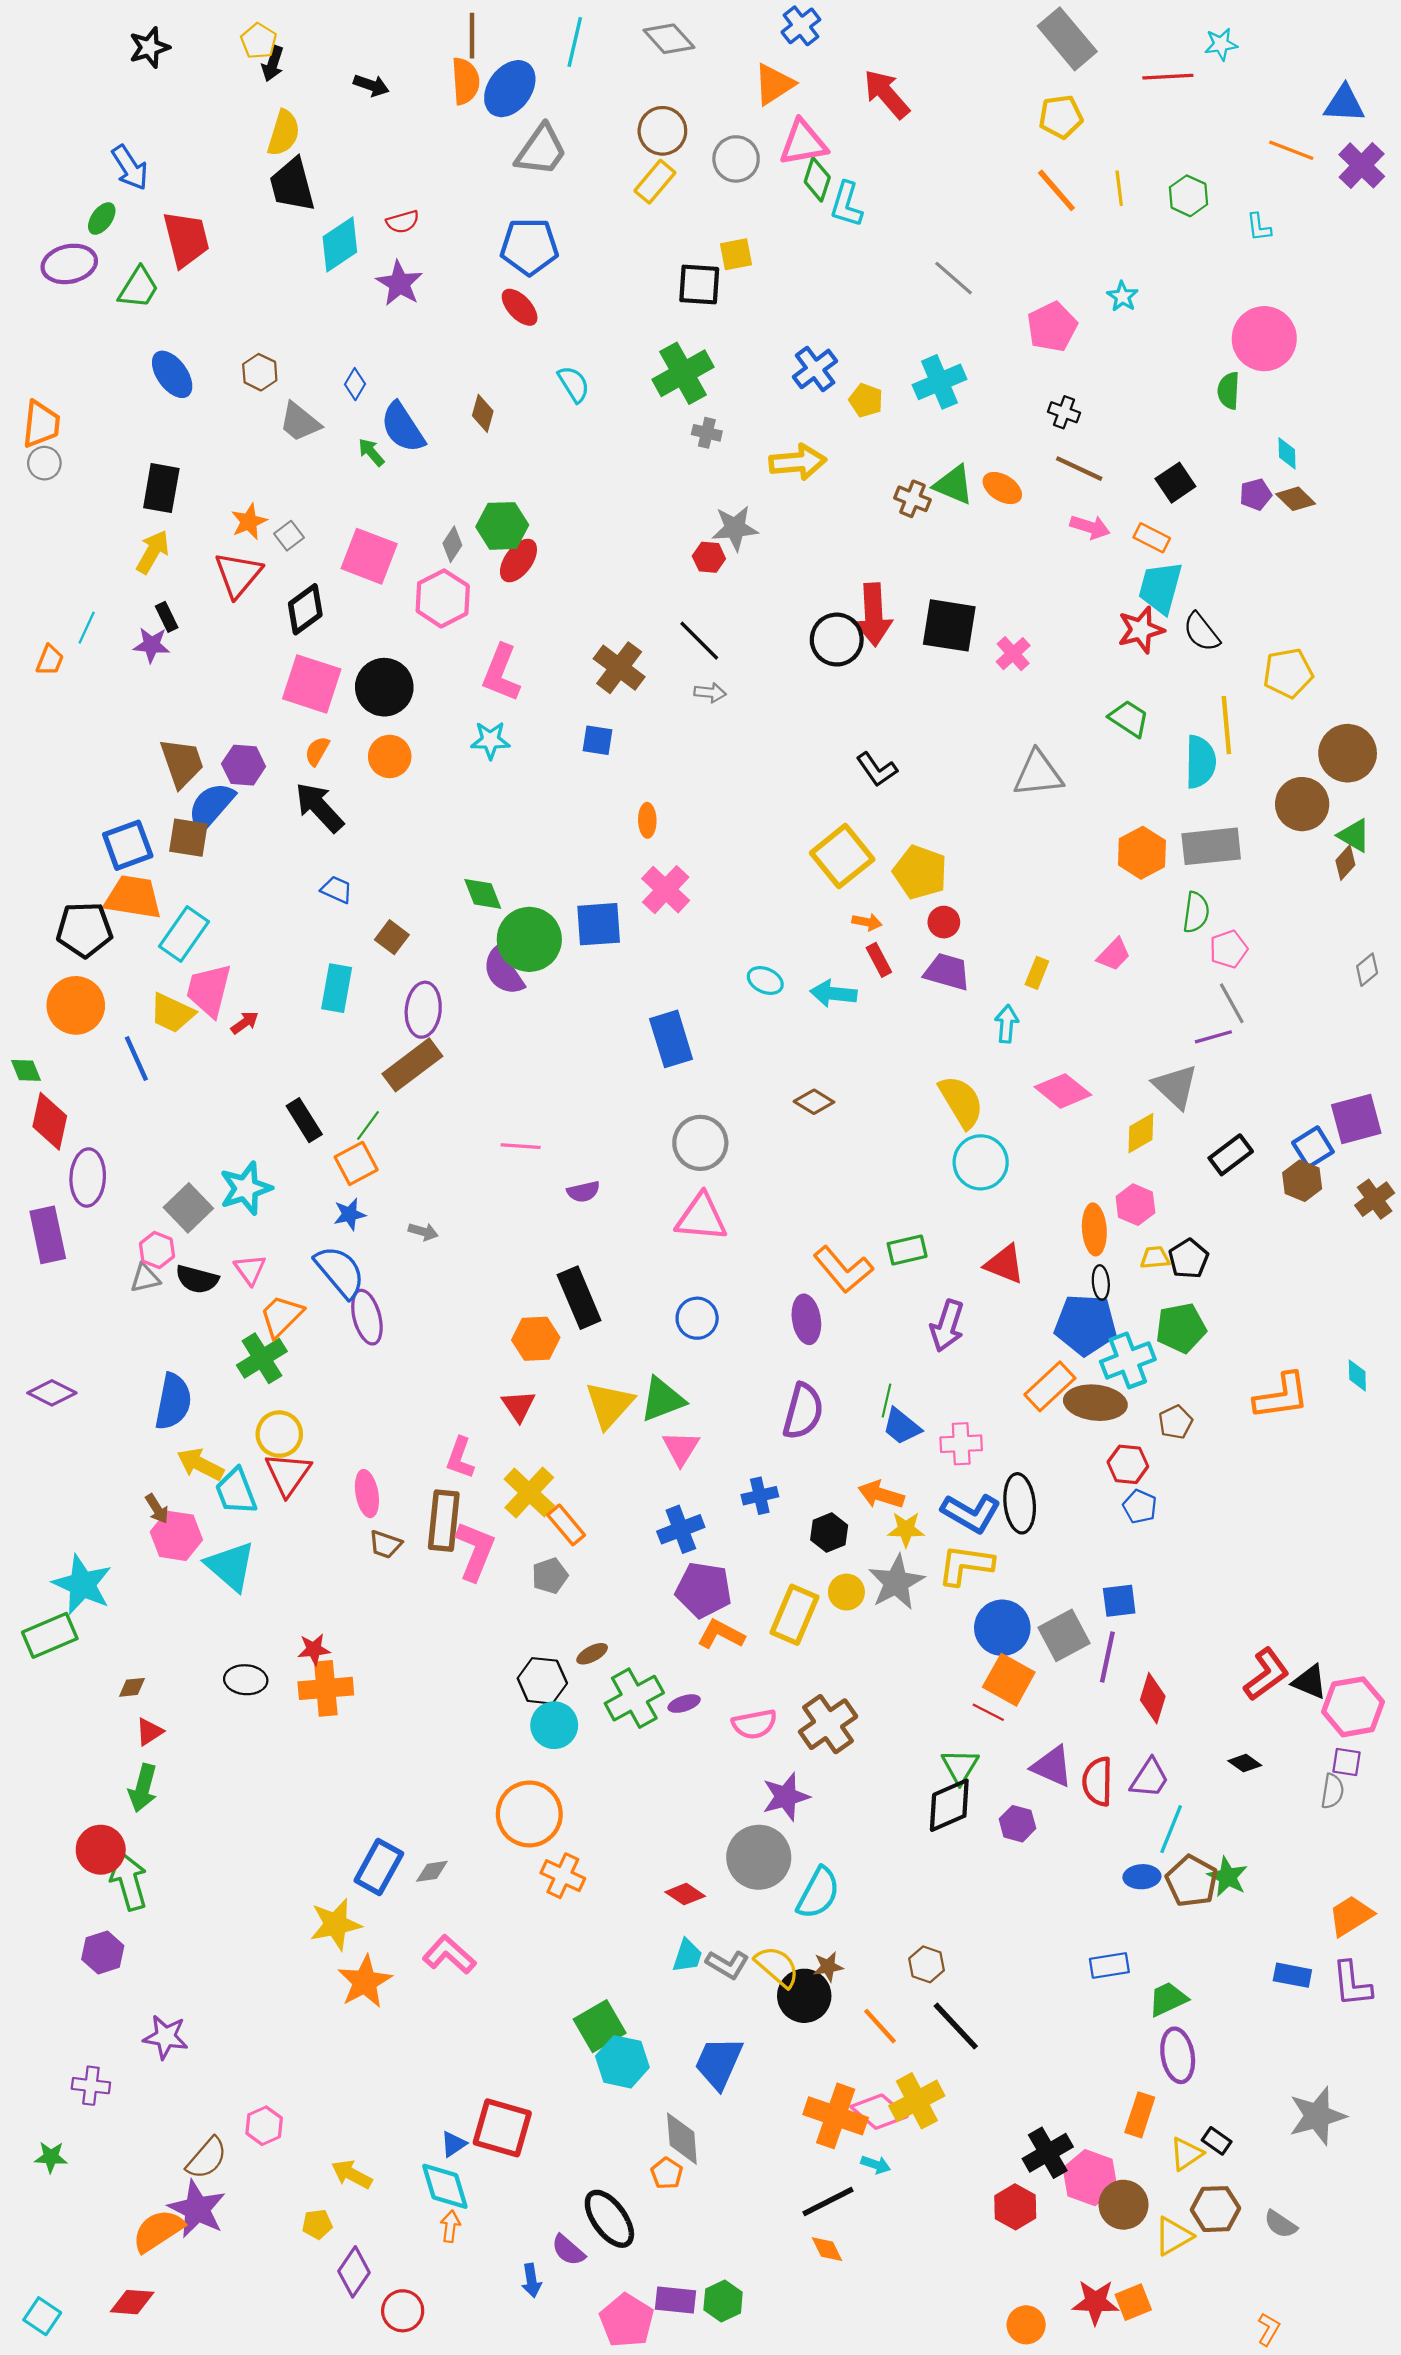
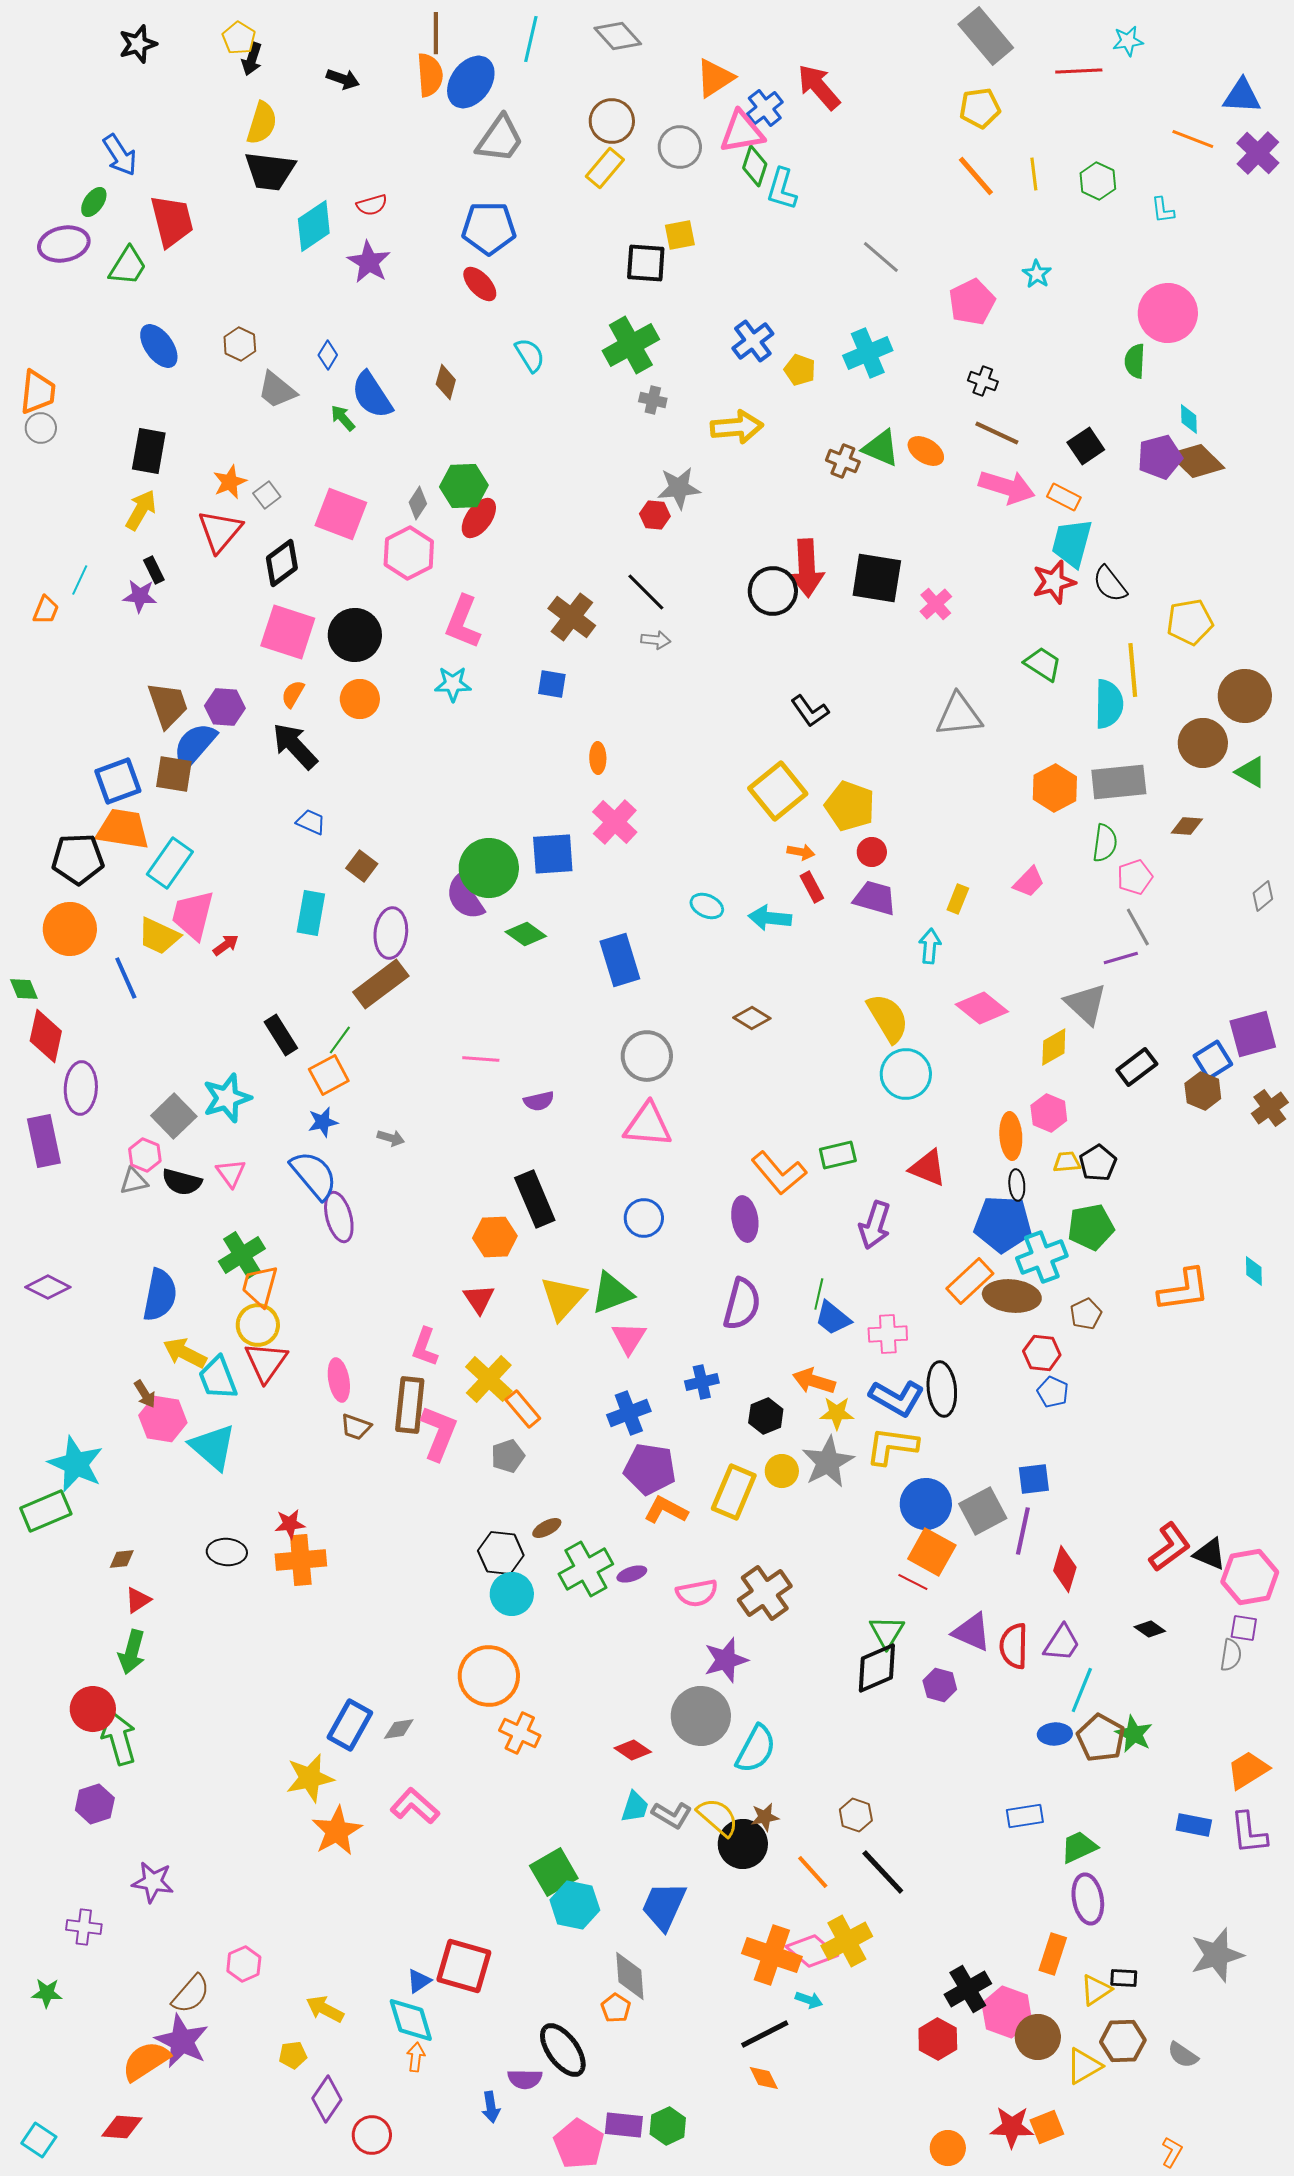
blue cross: (801, 26) -> (765, 108), moved
black trapezoid: (292, 185) -> (270, 171), turned -68
purple pentagon: (1256, 495) -> (1160, 457), size x1.5
brown diamond: (1296, 499) -> (1197, 461), size x1.5
pink arrow: (1090, 527) -> (1007, 487), size x1.5
brown diamond: (1345, 863) -> (1187, 826), moved, turned 52
green diamond: (483, 894) -> (526, 934), moved, turned -33
orange trapezoid: (281, 1316) -> (260, 1286), moved, turned -30
black rectangle: (1217, 2141) -> (1124, 1978), turned -32
purple semicircle: (568, 2250) -> (525, 2079), turned -40

